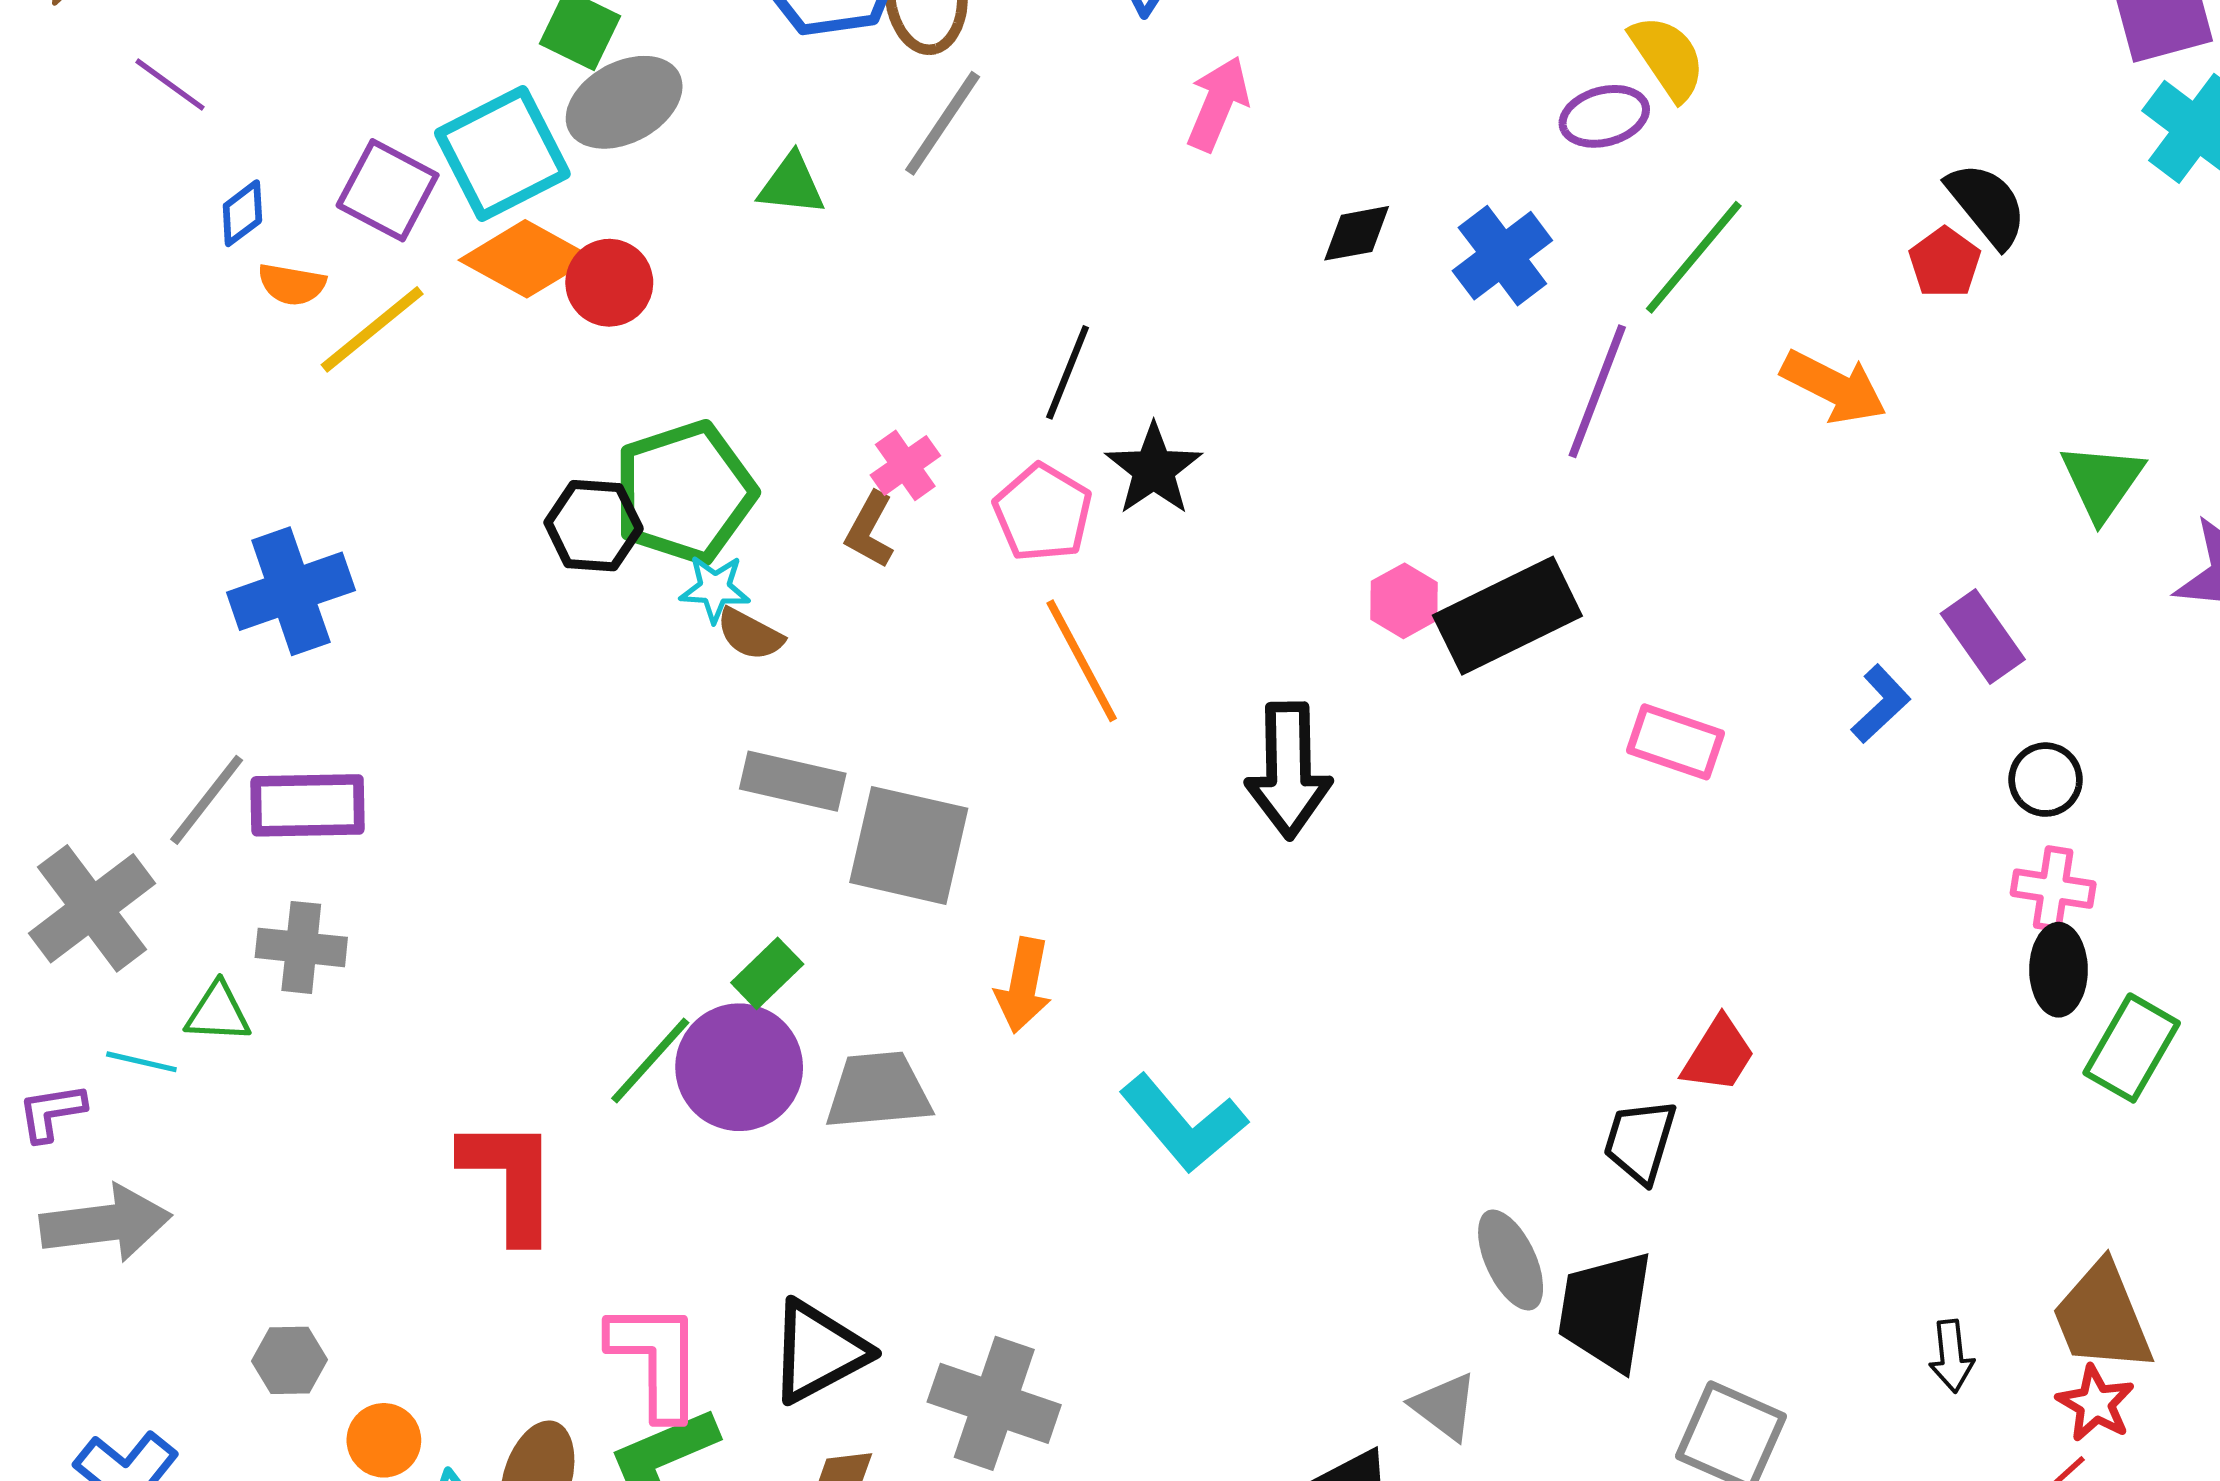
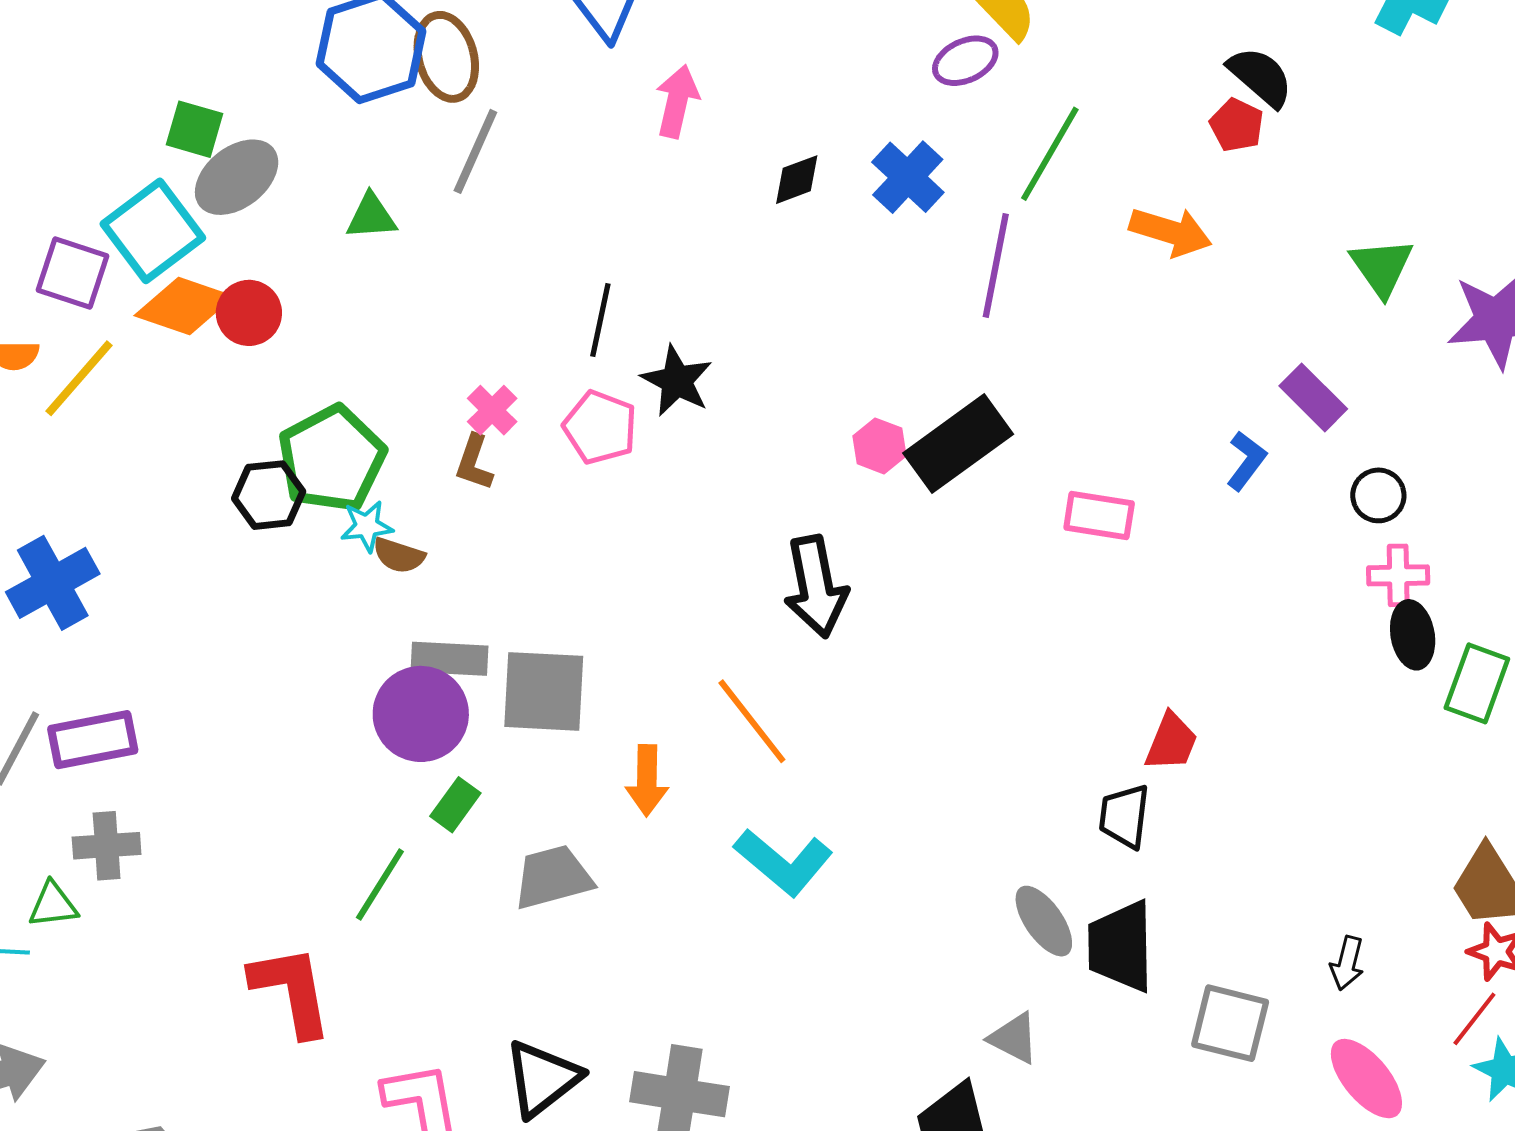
orange line: (1082, 661) -> (752, 721), moved
purple circle: (739, 1067) -> (421, 714), moved
black arrow: (1951, 1356) -> (1347, 963), moved, turned 30

